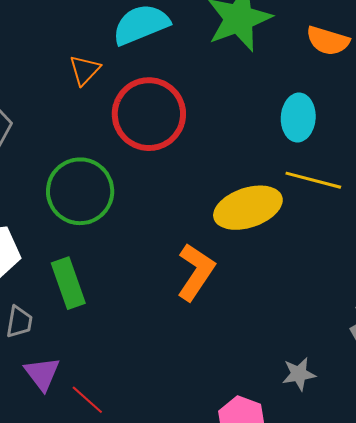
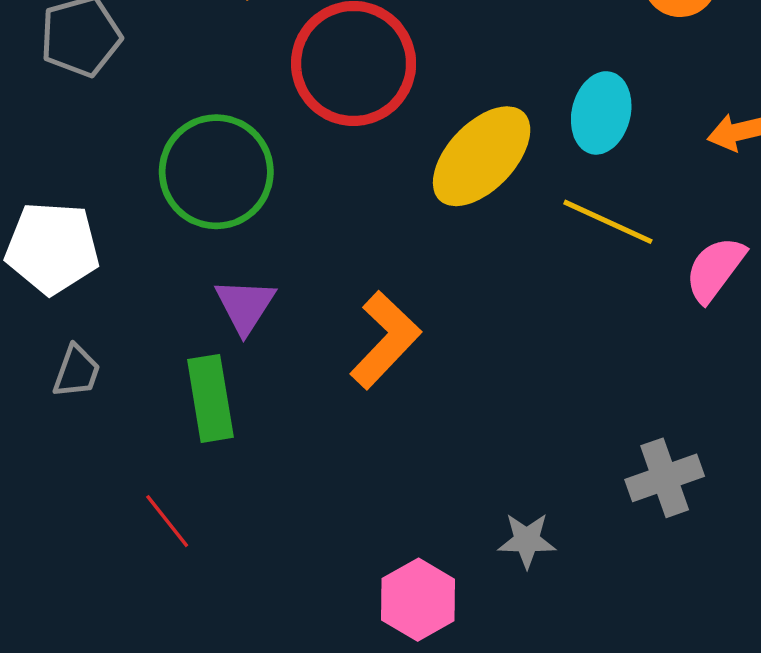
yellow ellipse: (248, 208) -> (482, 156), moved, turned -38
green rectangle: (68, 283) -> (210, 398), moved
purple triangle: (42, 374) -> (245, 306), moved

